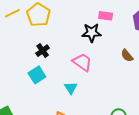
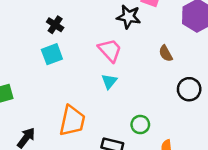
black cross: (43, 51) -> (55, 25), moved, turned -32
cyan triangle: (71, 88) -> (109, 81), moved

